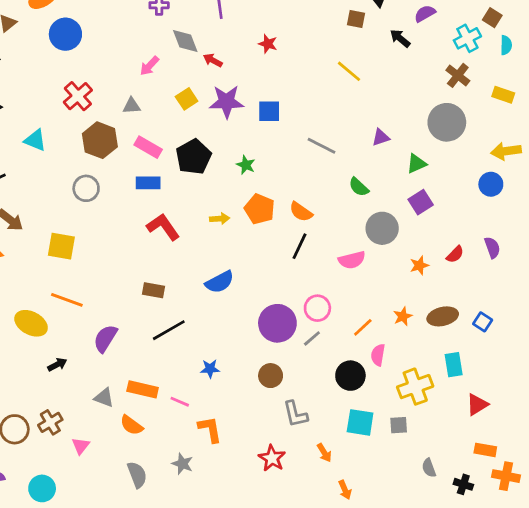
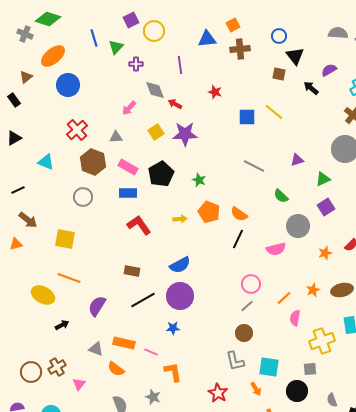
blue square: (269, 111) -> (247, 117), moved
purple circle: (277, 323) -> (180, 296), moved
brown circle: (271, 376) -> (244, 333), moved
black circle: (350, 376) -> (297, 391), moved
cyan square: (360, 422) -> (269, 367), moved

